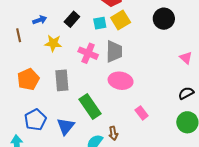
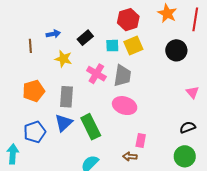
pink rectangle: (142, 113) -> (141, 141), turned 40
blue triangle: (66, 126) -> (64, 123), moved
brown arrow: (113, 133) -> (130, 157), moved, turned 96

